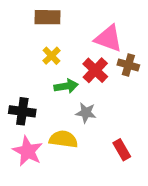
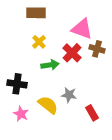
gray star: (86, 113) -> (69, 95), moved
yellow semicircle: (63, 139) -> (48, 105), turned 30
pink star: (28, 151) -> (21, 114), size x0.7

